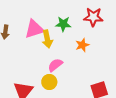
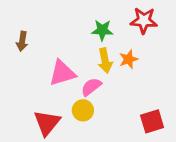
pink triangle: (34, 29) -> (62, 73), moved
yellow arrow: (47, 39) -> (105, 61), moved

